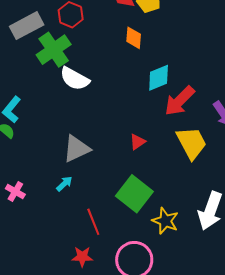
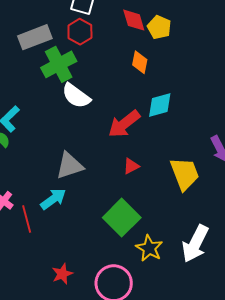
red arrow: (180, 101) -> (124, 124), moved
cyan arrow: (64, 184) -> (53, 199), size x1.5
red line: (93, 222) -> (27, 219), moved
red star: (82, 257) -> (62, 274), turned -30

